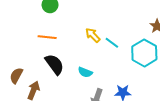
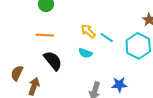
cyan semicircle: (85, 72) -> (86, 53), moved

